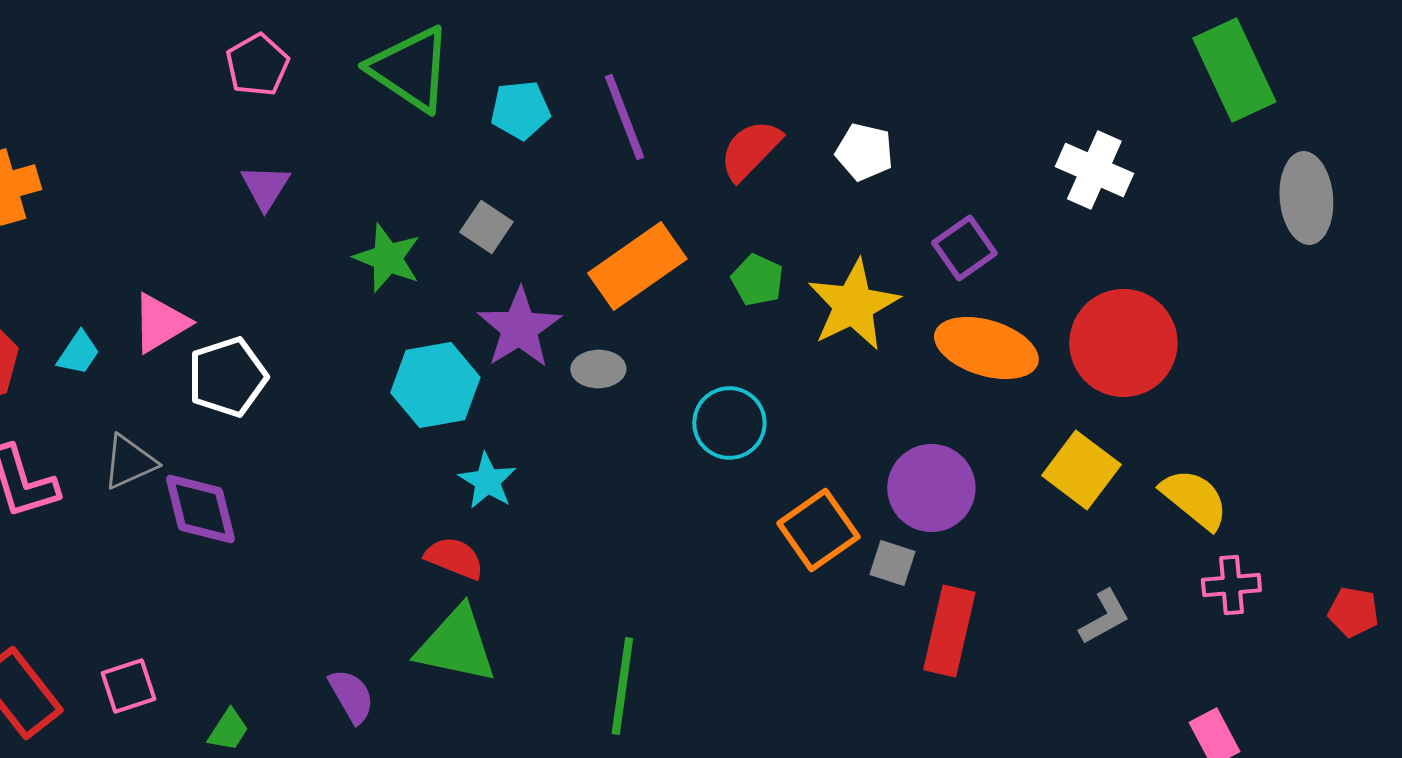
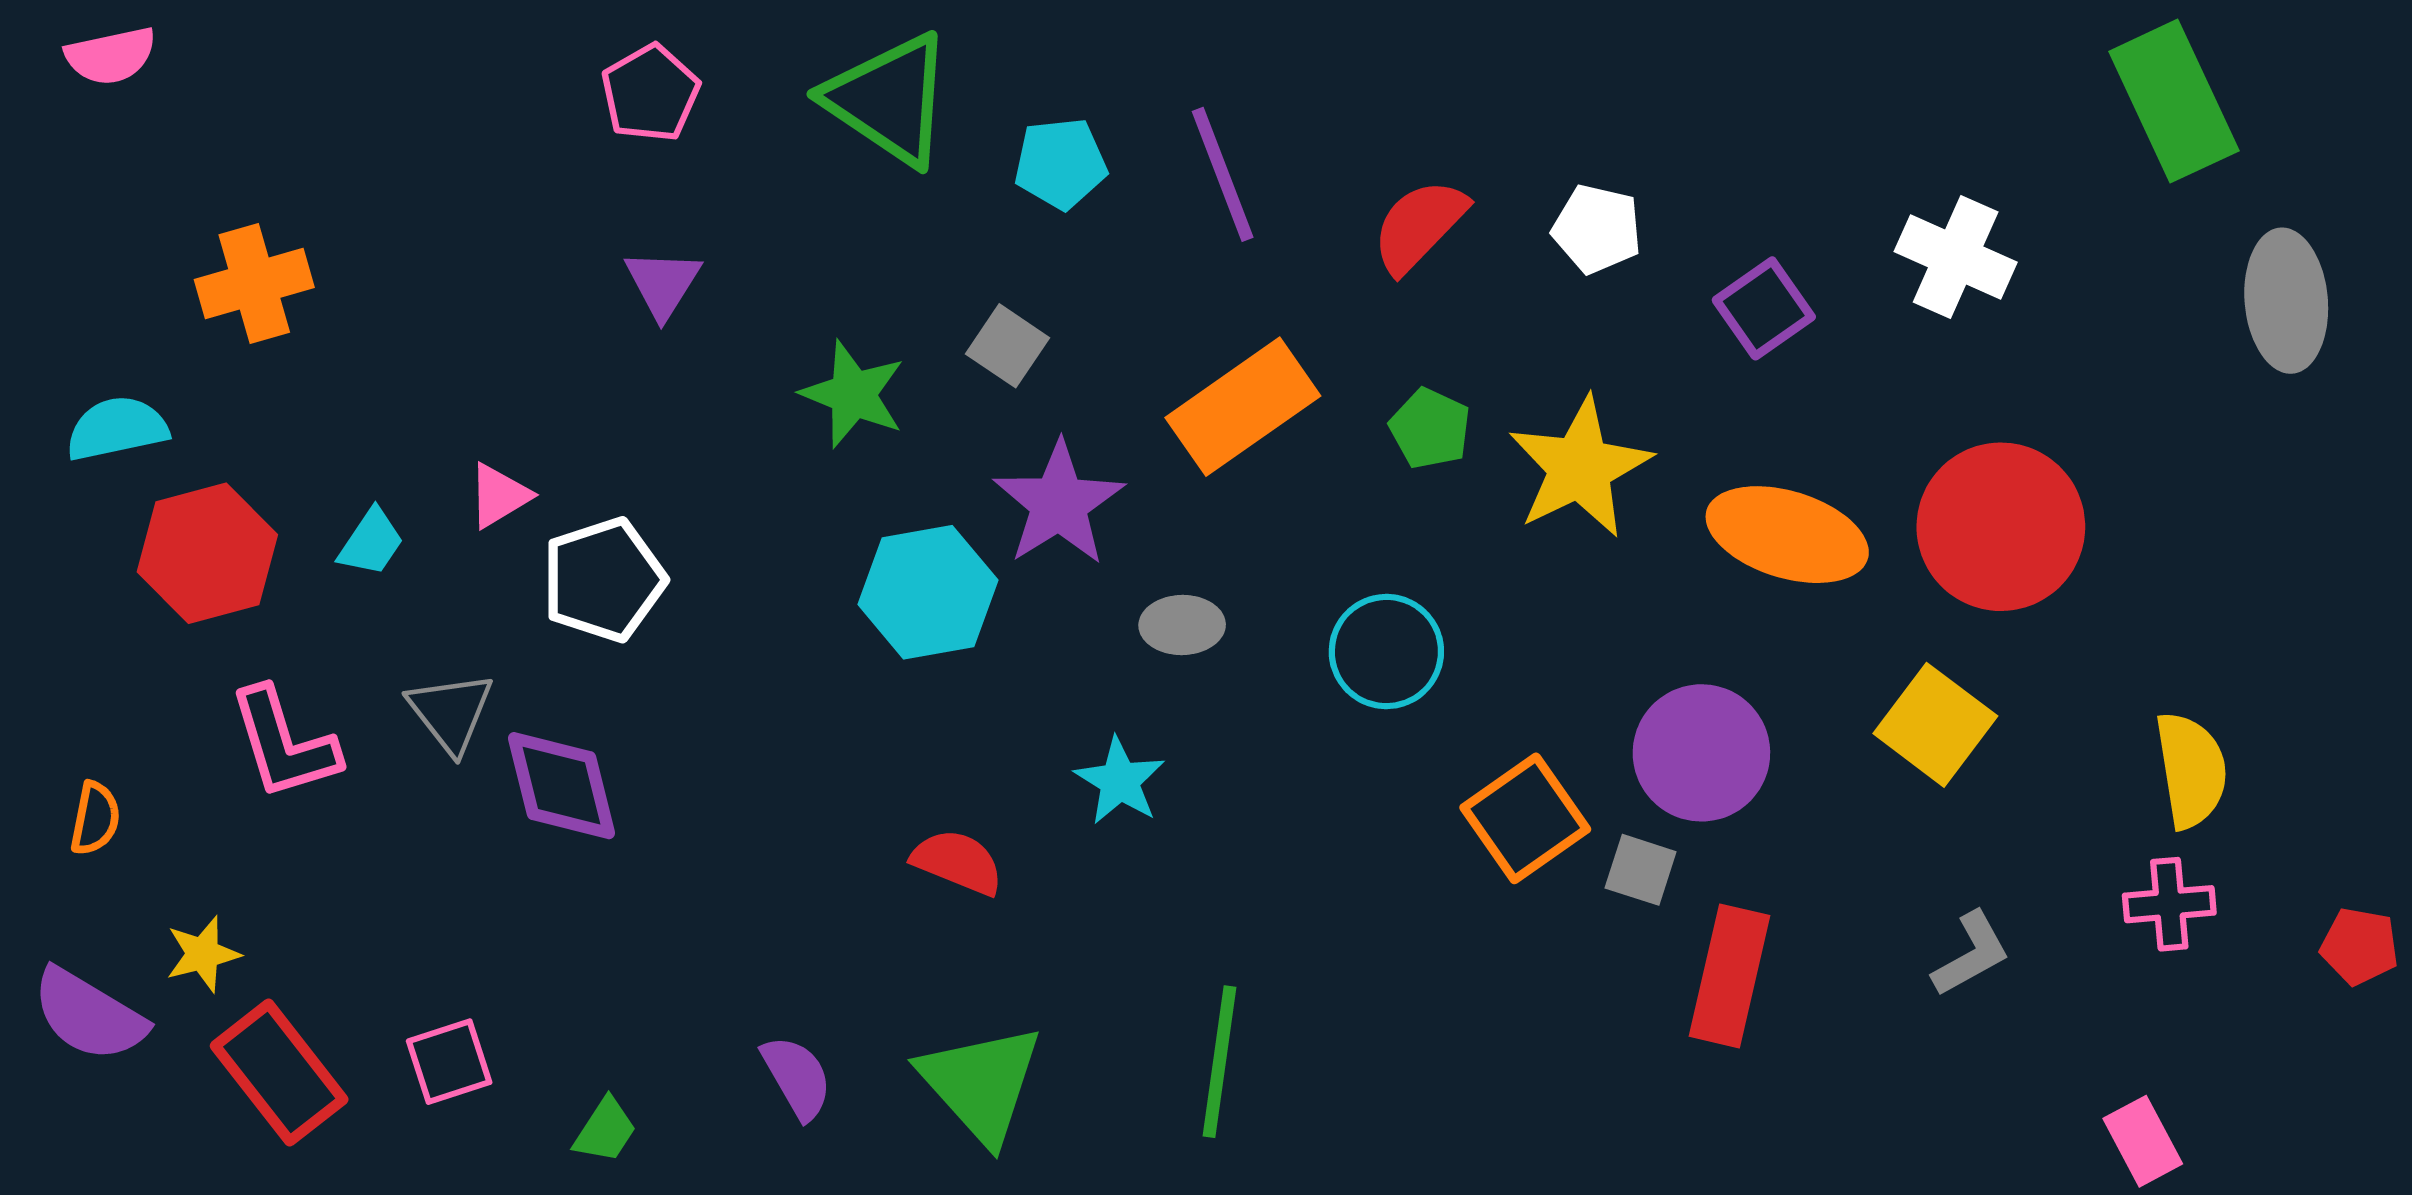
purple square: (964, 248) -> (1764, 308), moved
pink triangle: (160, 323) -> (499, 496), size x0.7
gray ellipse: (598, 369) -> (1182, 625), moved
gray triangle: (129, 462) -> (451, 712), turned -44
cyan star: (487, 481) -> (1120, 781), moved
yellow semicircle: (1194, 499) -> (2191, 770), moved, turned 42
green triangle: (456, 645) -> (981, 1084), moved, turned 36

